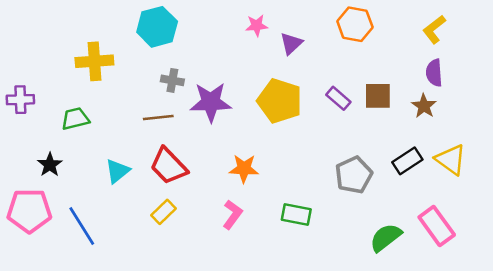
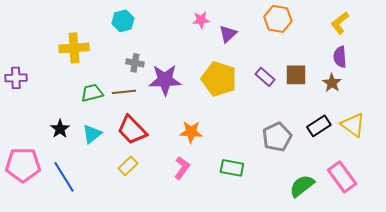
cyan hexagon: (157, 27) -> (123, 21), size x0.7
green trapezoid: (75, 119) -> (92, 93), moved
black star: (50, 165) -> (60, 129), moved

